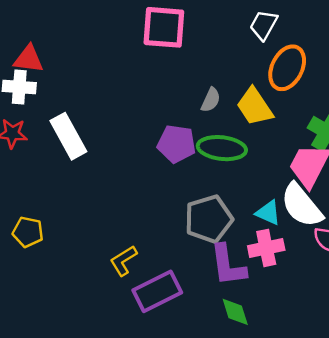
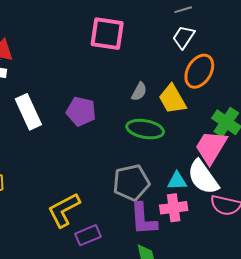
purple pentagon: (176, 144) -> (81, 111), moved
cyan triangle: (268, 213) -> (177, 181), turned -30
yellow L-shape: (123, 261) -> (64, 210), size x1.5
purple rectangle: (157, 291) -> (88, 235), size x0.7

